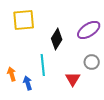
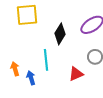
red triangle: (73, 79) -> (76, 74), turned 35

